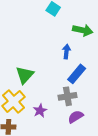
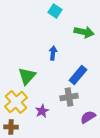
blue arrow: (66, 52) -> (53, 53), moved
purple semicircle: (76, 117) -> (88, 117), moved

